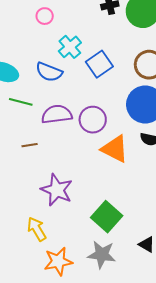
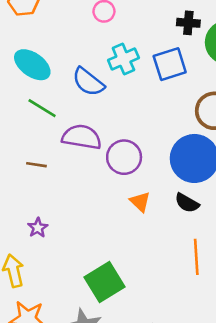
blue square: (99, 64) -> (170, 64), moved
orange triangle: (115, 149) -> (140, 202), size x0.6
purple star: (57, 190) -> (38, 228), moved, size x0.5

